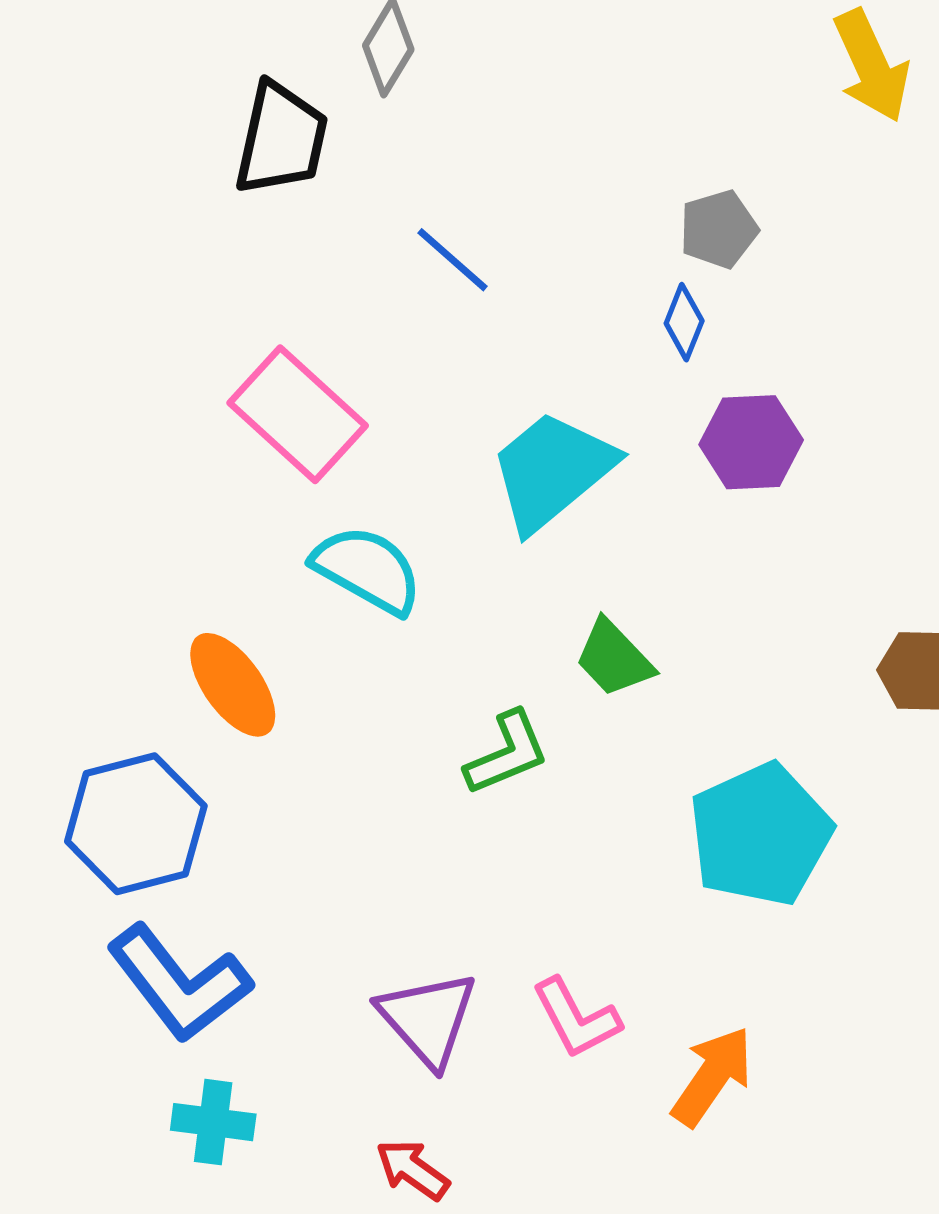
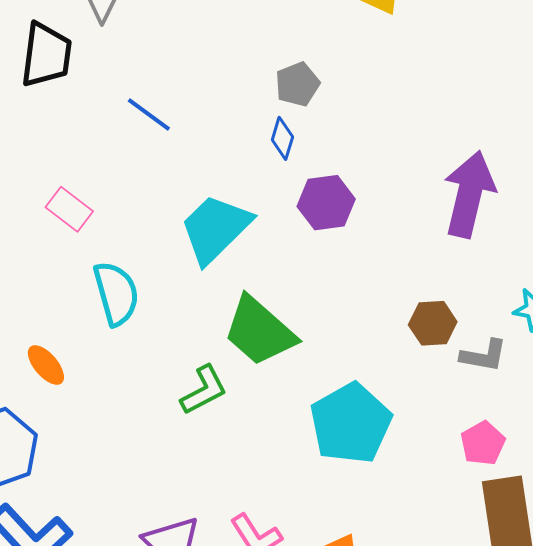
pink rectangle: (298, 414) -> (69, 209), size x0.6
cyan semicircle: (367, 570) -> (116, 293), turned 50
green trapezoid: (614, 658) -> (259, 331), size x1.6
orange ellipse: (233, 685) -> (46, 365), size x0.7

